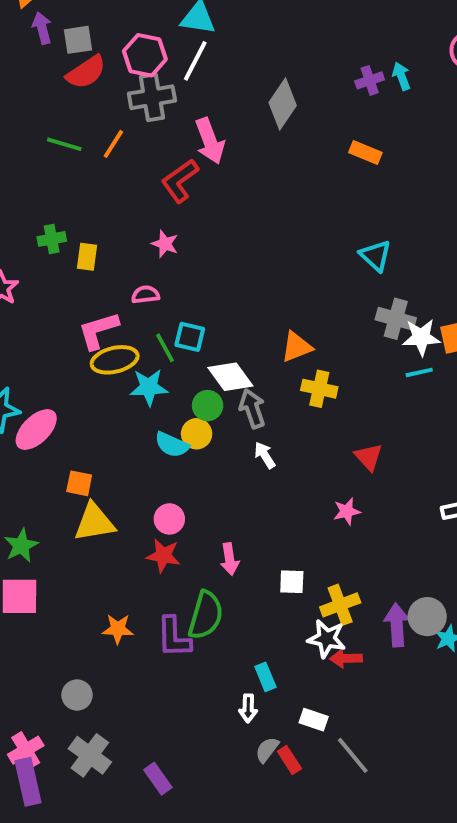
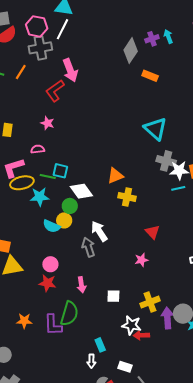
gray diamond: (283, 104) -> (131, 51), moved
cyan triangle: (375, 256) -> (155, 129), size x1.4
green line: (165, 348) -> (48, 176), turned -49
gray arrow: (252, 409) -> (88, 247), moved
white arrow: (265, 455) -> (99, 231), size x1.5
yellow cross: (340, 605) -> (150, 302), moved

